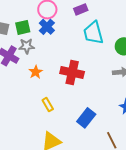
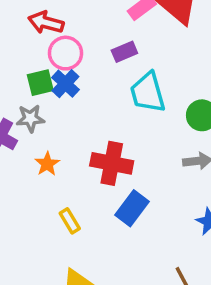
green square: (23, 27) -> (40, 83), moved
blue rectangle: (86, 118) -> (132, 208), moved

